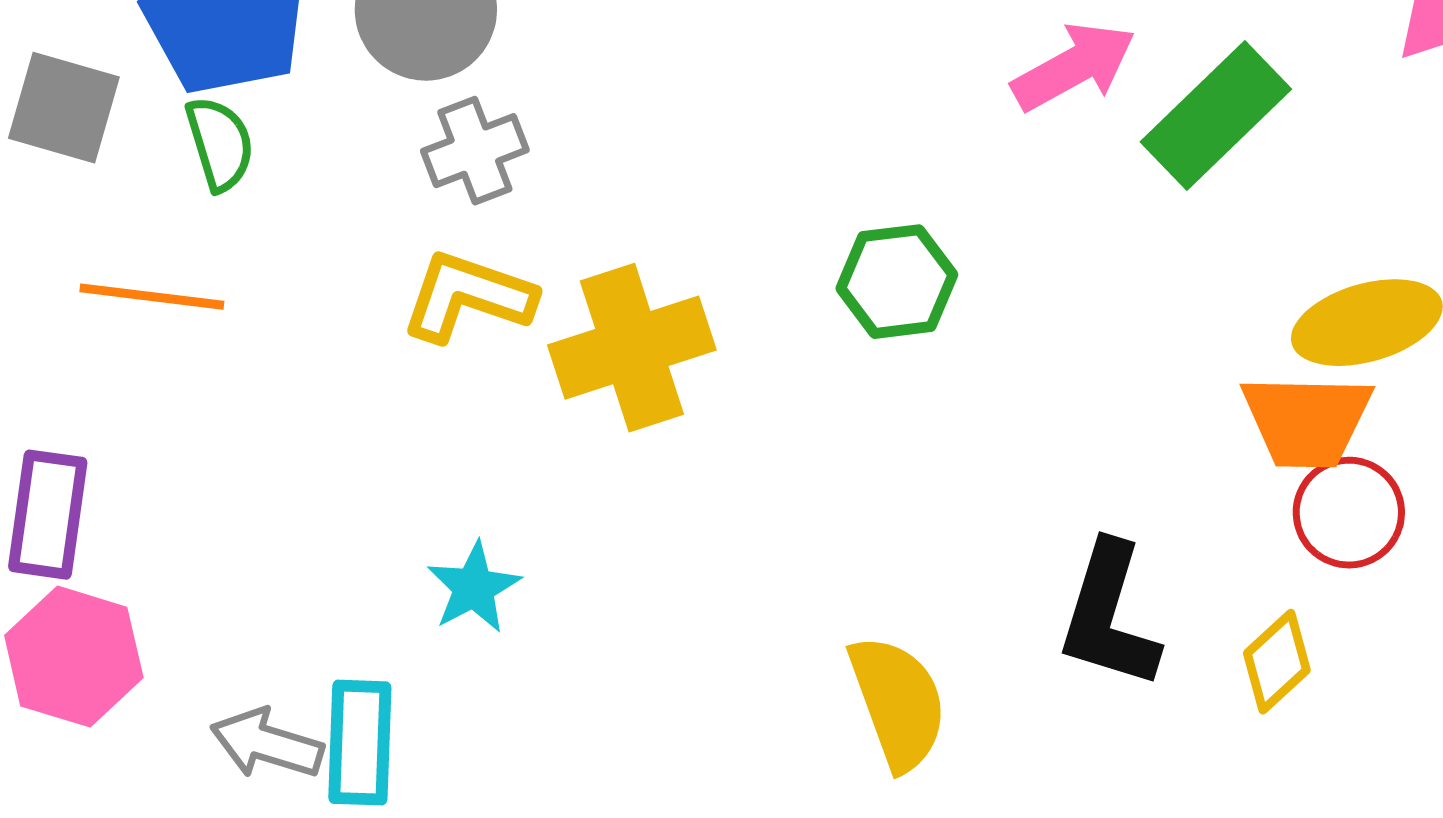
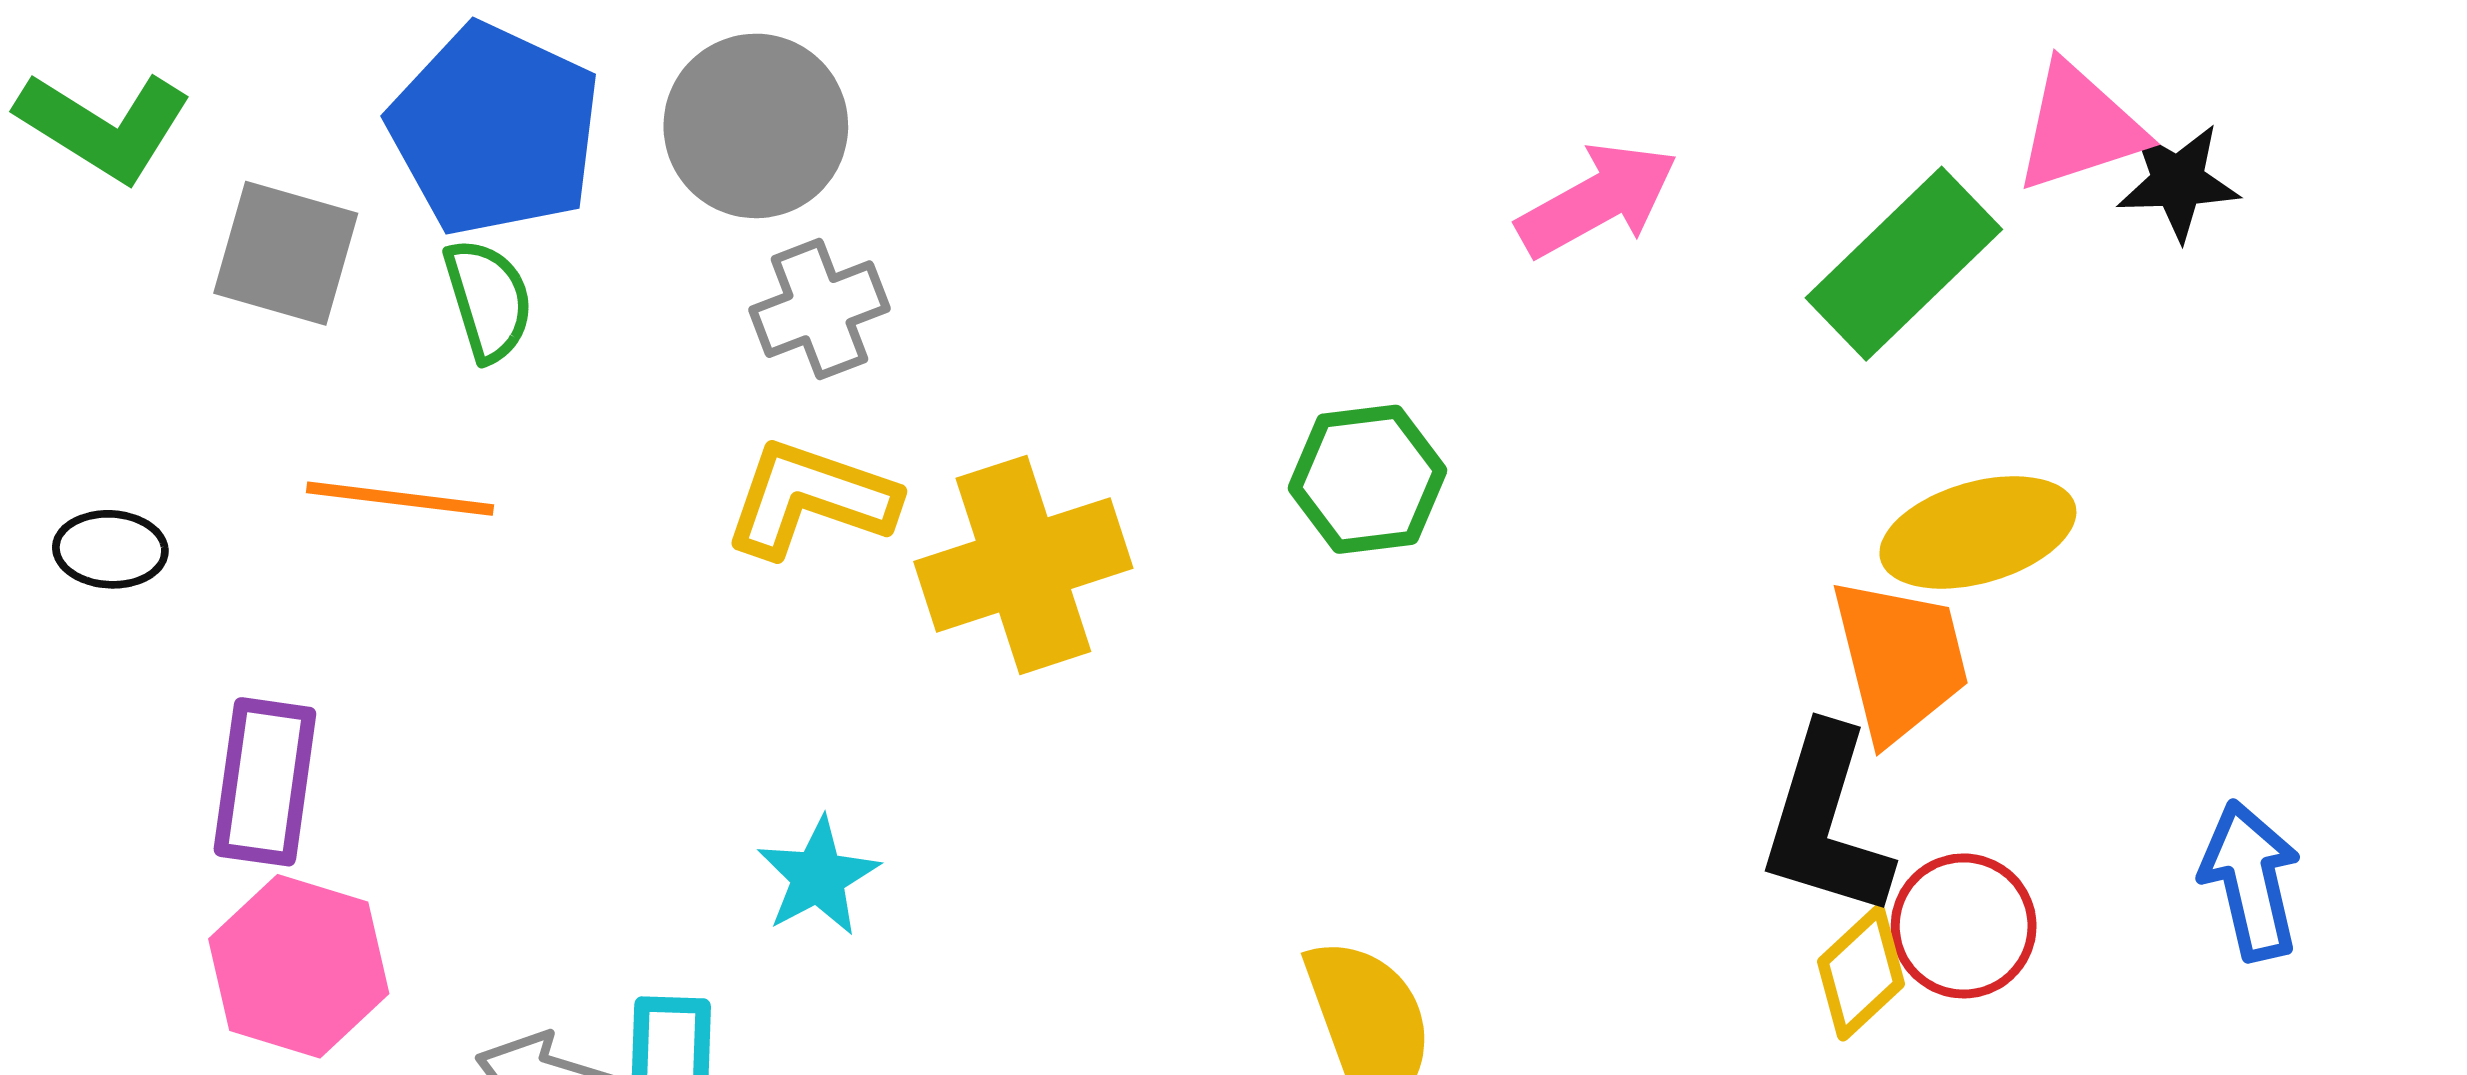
green rectangle: (1216, 116) -> (1904, 264), moved
orange trapezoid: (1307, 421) -> (1900, 660), turned -105
red circle: (1349, 513) -> (1964, 926), moved
black L-shape: (1109, 616) -> (1826, 822), moved

